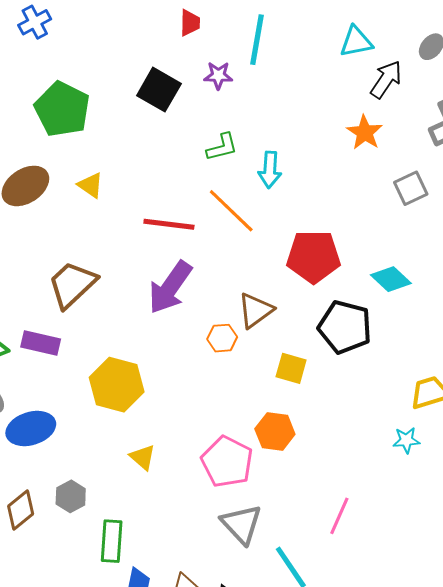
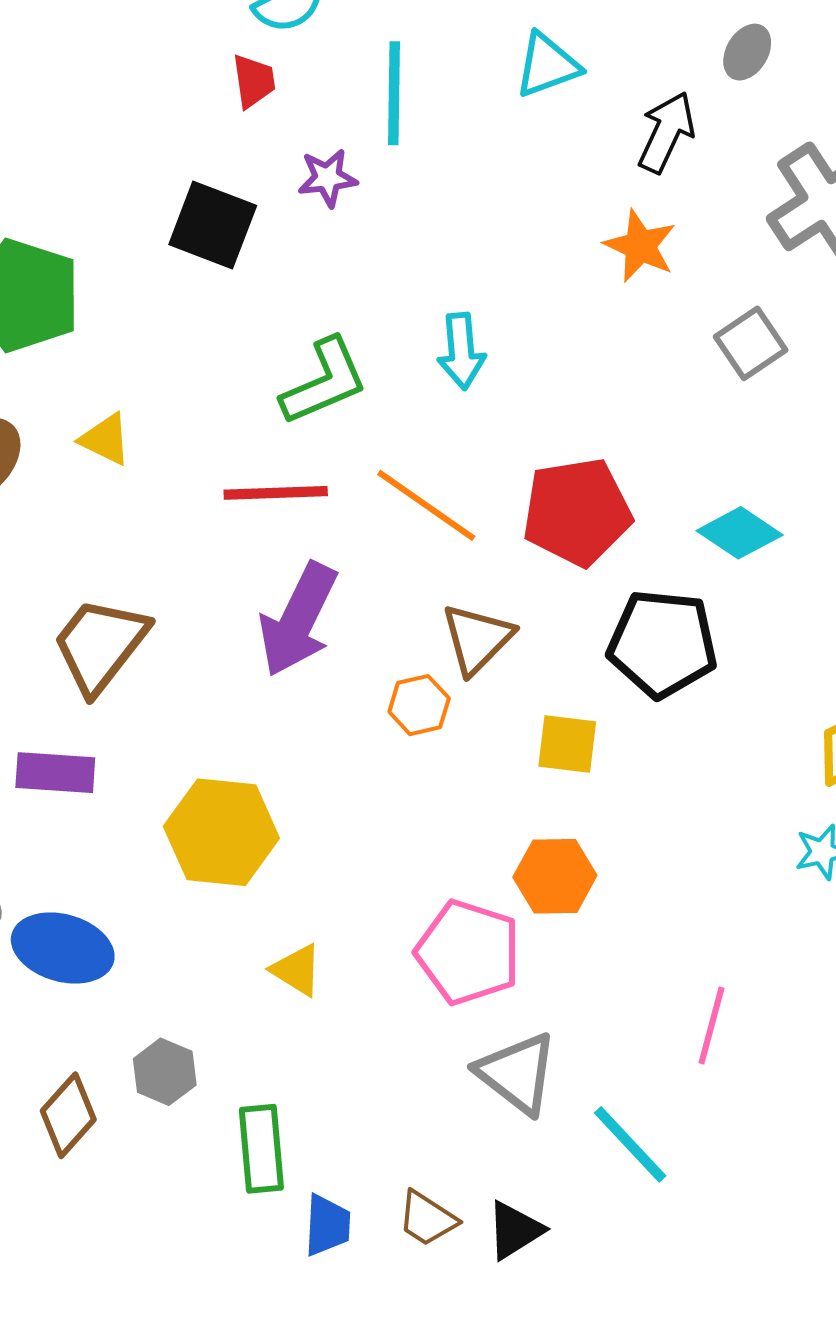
cyan triangle: (356, 42) -> (547, 65), moved
green L-shape: (222, 147) -> (324, 382), moved, size x1.4
orange line: (231, 211) -> (426, 505), moved
blue ellipse: (31, 429) -> (63, 948), turned 42

